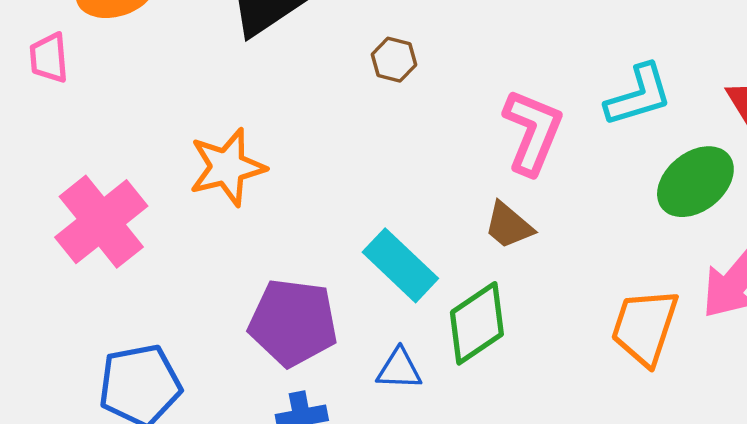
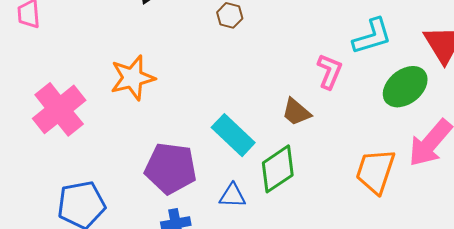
pink L-shape: (533, 132) -> (330, 71), moved, size x0.7

